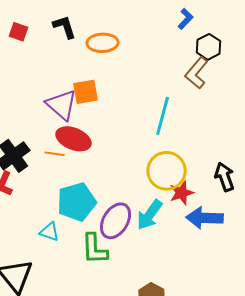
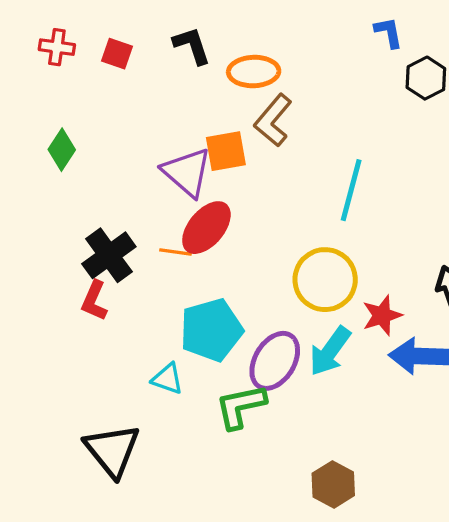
blue L-shape: (186, 19) -> (389, 33), turned -55
brown L-shape: (197, 73) -> (273, 120), moved
red ellipse: (74, 139) -> (206, 228), turned -72
yellow circle: (167, 171) -> (325, 280), moved
green L-shape: (95, 249) -> (241, 406), turned 80

